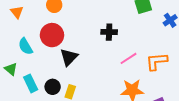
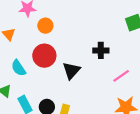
black triangle: (69, 57) -> (71, 70), moved

